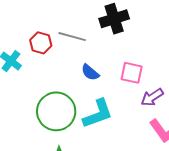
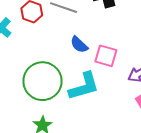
pink square: (132, 73) -> (106, 56), moved

